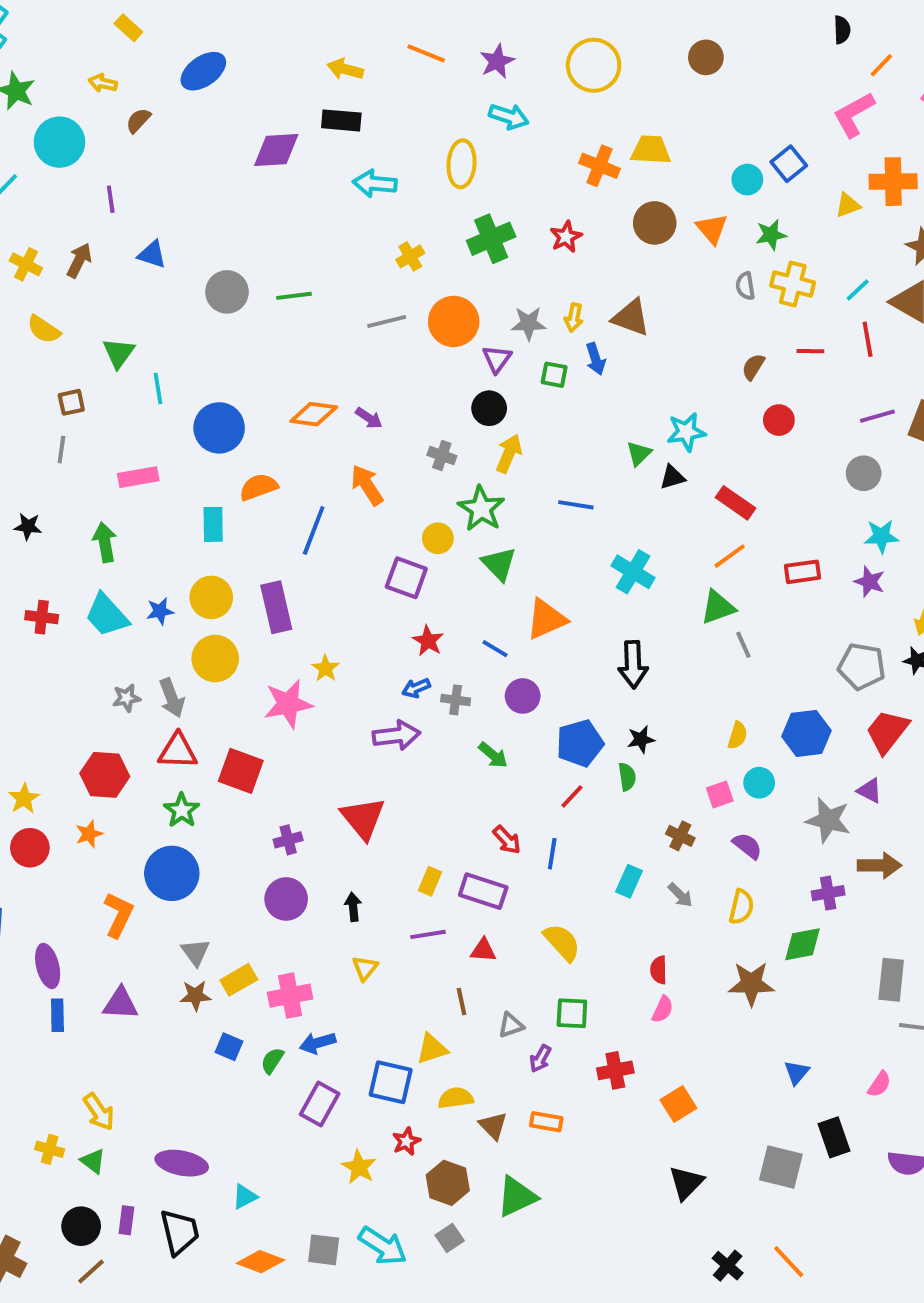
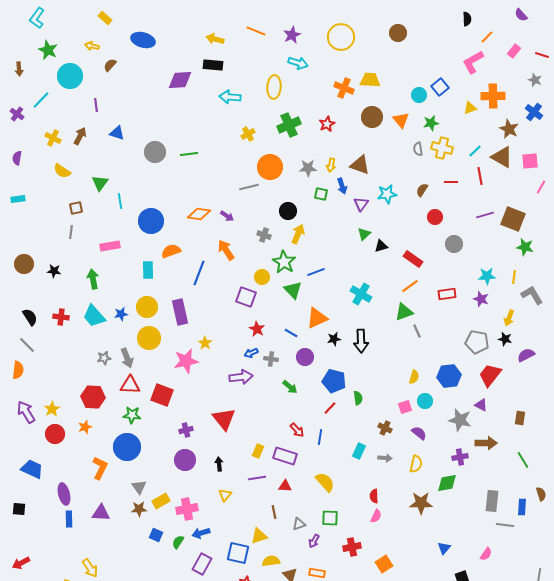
blue ellipse: (203, 71) -> (143, 40), turned 50
gray line: (387, 321) -> (249, 187), moved
purple triangle: (497, 359) -> (361, 204), moved
cyan star: (686, 432) -> (387, 194), moved
gray circle: (864, 473) -> (454, 244), moved
blue line: (576, 505) -> (316, 272), moved, turned -30
black star: (641, 739) -> (334, 339), moved
blue pentagon: (580, 743) -> (334, 381), turned 30
green star: (182, 810) -> (132, 415), turned -30
gray arrow: (680, 895) -> (385, 458), turned -40

